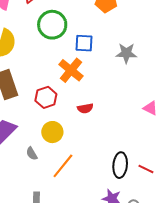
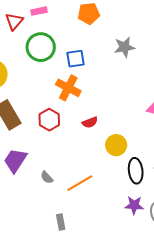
gray star: (126, 53) -> (124, 47), moved
yellow circle: (52, 132) -> (116, 145), moved
orange line: (63, 166) -> (80, 183), turned 32

